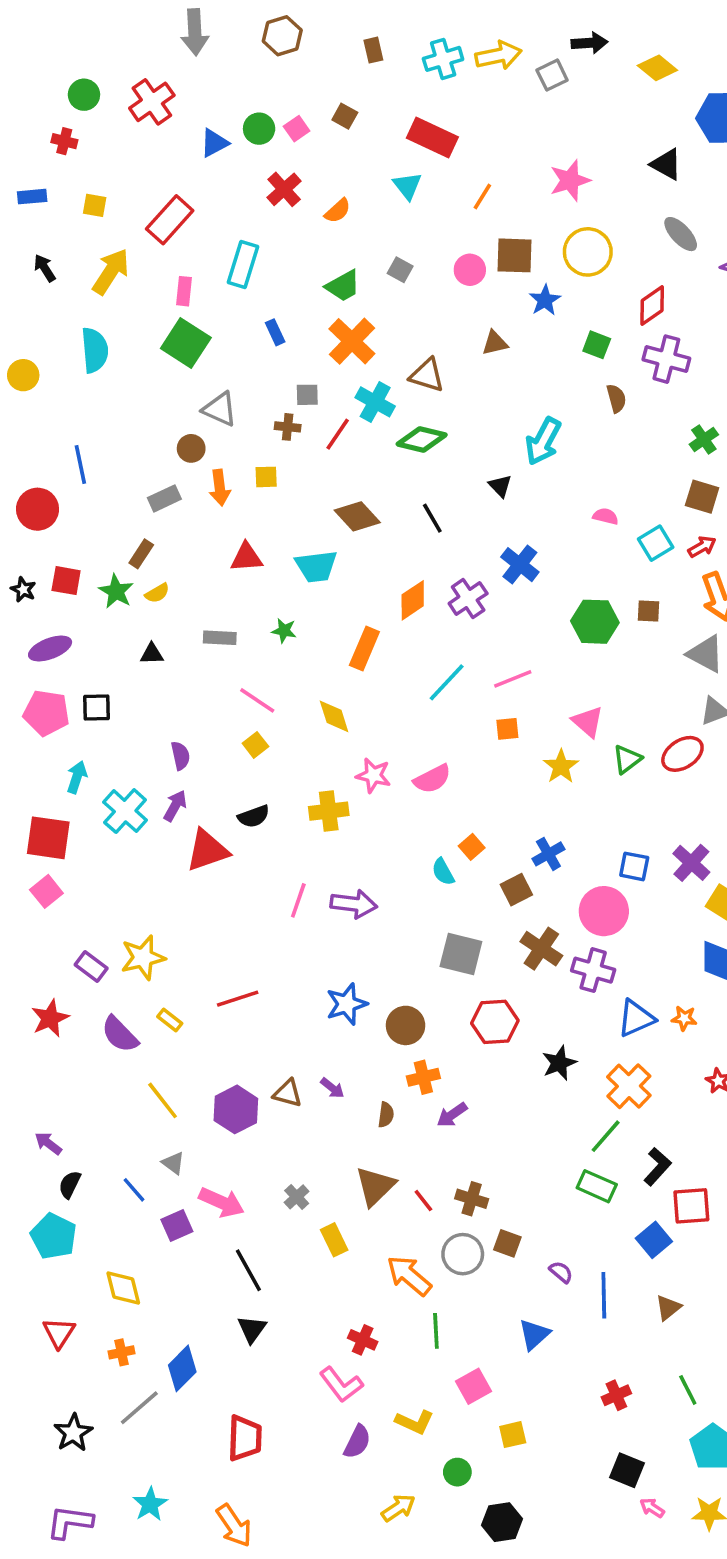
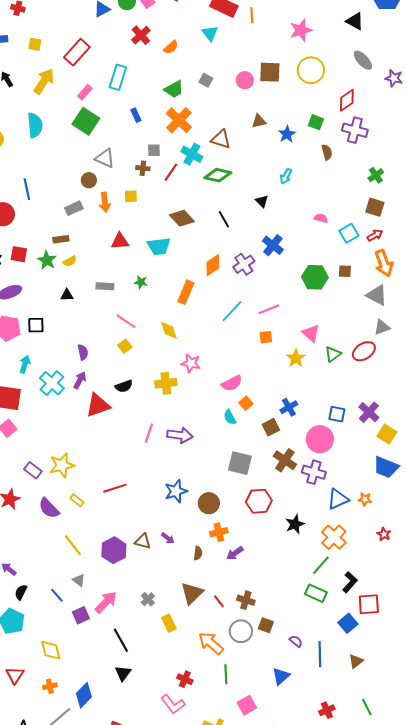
orange line: (482, 197) -> (252, 15), moved, turned -35
pink rectangle: (184, 291) -> (85, 92), turned 35
blue star: (545, 300) -> (287, 134), moved
cyan arrow: (543, 441) -> (286, 176), size x0.6
brown rectangle: (141, 554) -> (61, 239), turned 49
pink semicircle: (432, 779) -> (232, 383), moved
pink arrow: (222, 1202) -> (106, 602), turned -70

